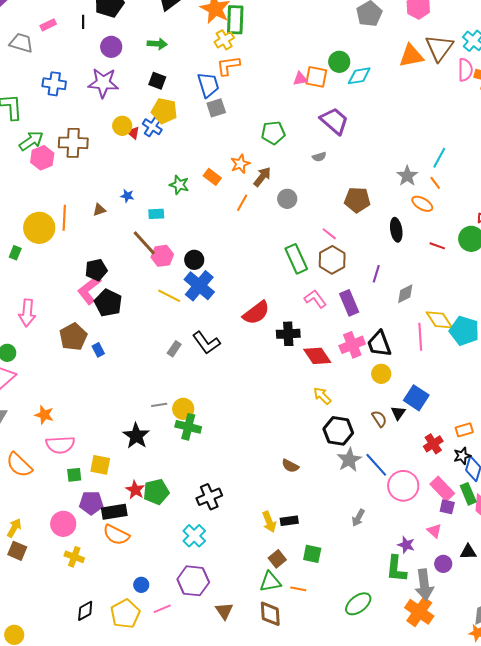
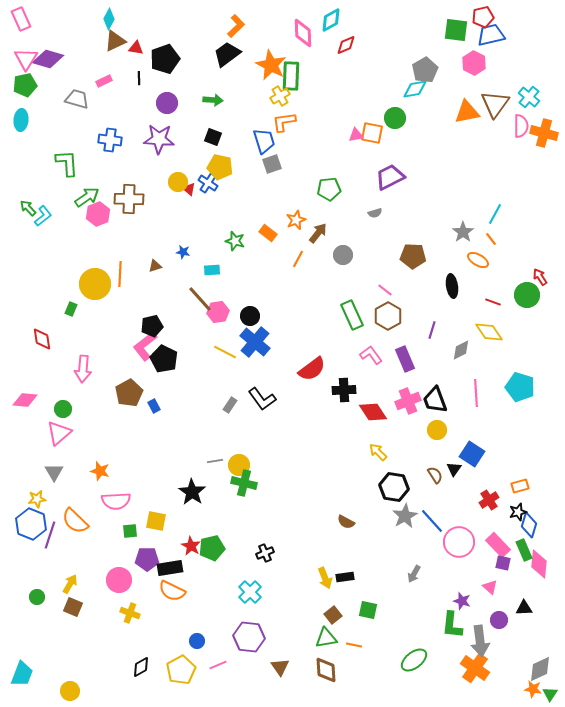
cyan diamond: (359, 76) -> (415, 89), moved
purple trapezoid: (334, 121) -> (390, 177), turned -68
yellow diamond: (439, 320) -> (489, 332), moved
black cross: (209, 497) -> (265, 553), size x0.7

